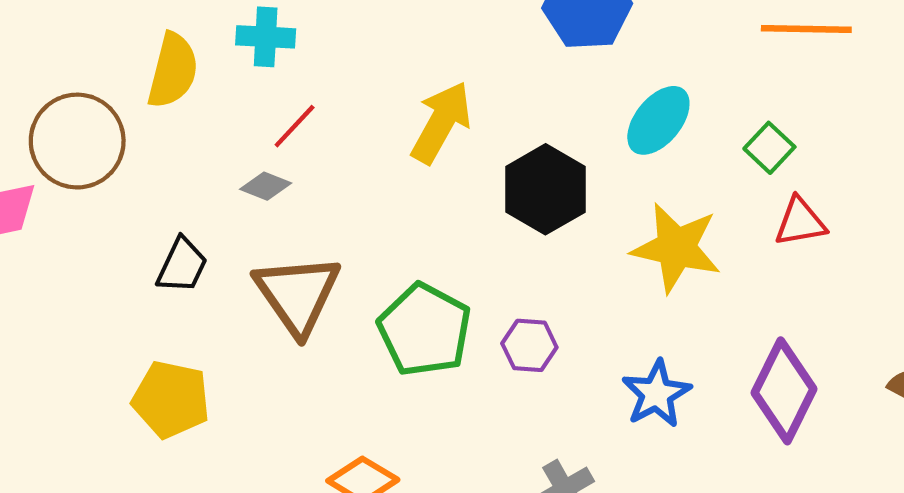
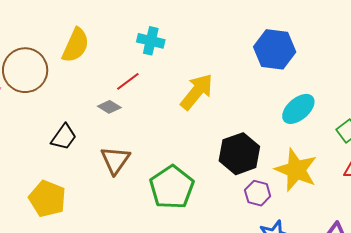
cyan cross: (266, 37) -> (151, 41), moved
black hexagon: (546, 189) -> (239, 154), moved
brown triangle: (297, 294) -> (115, 160), size x0.7
purple hexagon: (529, 345) -> (258, 193), moved

